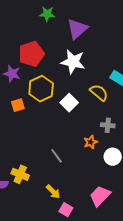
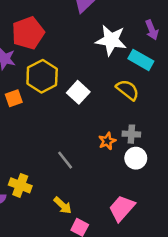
white star: (73, 62) -> (111, 40), moved
yellow semicircle: (99, 93) -> (127, 90), moved
gray cross: (108, 125) -> (131, 134), moved

